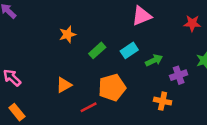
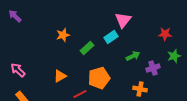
pink triangle: (142, 16) -> (123, 20), turned -30
red star: (192, 23) -> (165, 34), moved
cyan rectangle: (129, 50) -> (111, 37), moved

